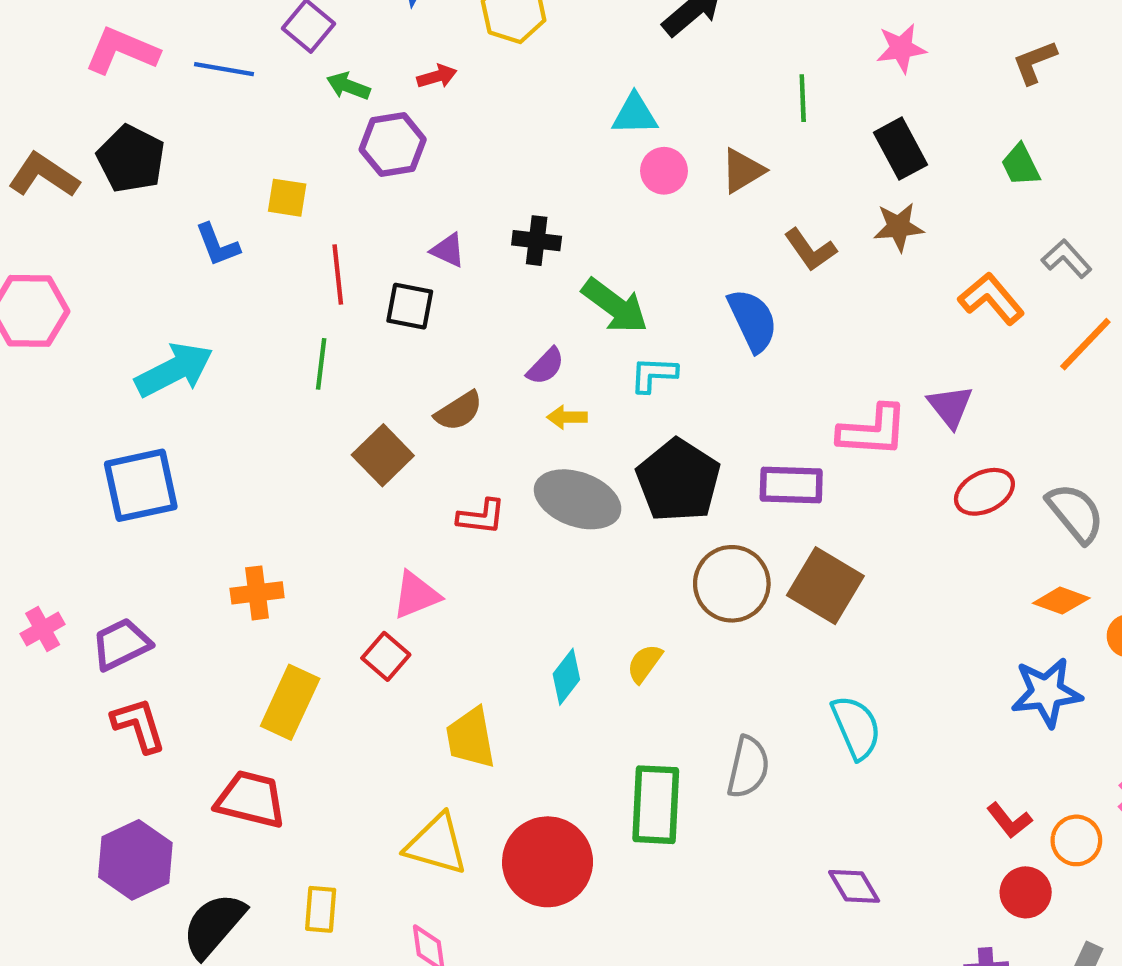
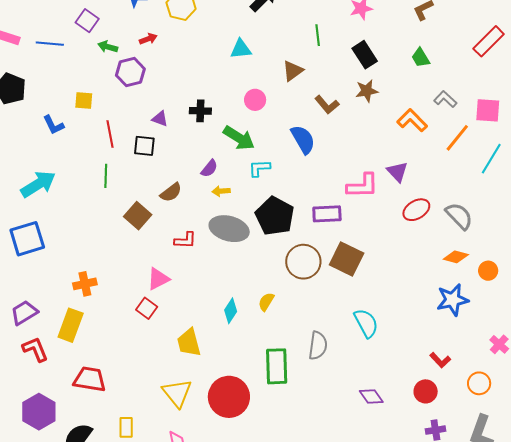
pink circle: (664, 171) -> (255, 100), moved
yellow rectangle: (290, 702) -> (71, 325), moved
orange circle: (1076, 840) -> (479, 383), moved
yellow triangle: (436, 844) -> (177, 393), turned 40
red circle: (1026, 892) -> (426, 391), moved

